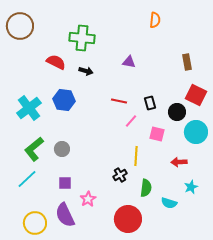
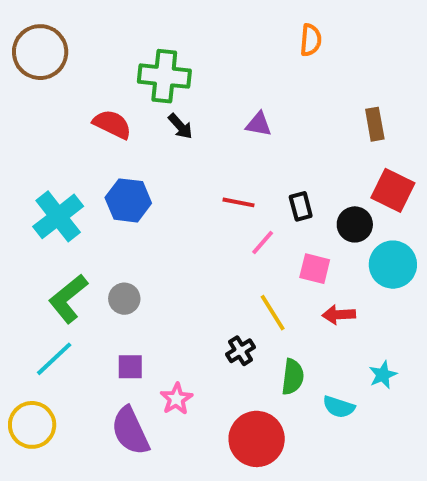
black arrow: (86, 71) -> (180, 126), moved, turned 32
yellow line: (136, 156) -> (273, 313), turned -36
red arrow: (179, 162) -> (339, 315), moved
yellow circle: (35, 223) -> (32, 425), moved

